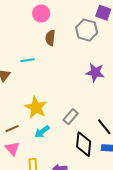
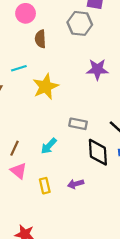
yellow star: (36, 107) -> (46, 87), moved, turned 30
gray rectangle: (71, 117) -> (78, 124), turned 70
brown line: (12, 129) -> (15, 148), turned -32

